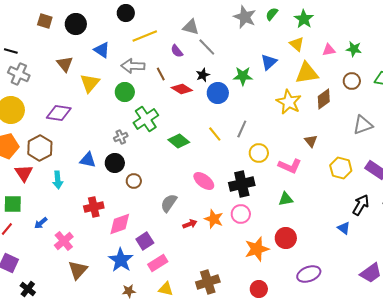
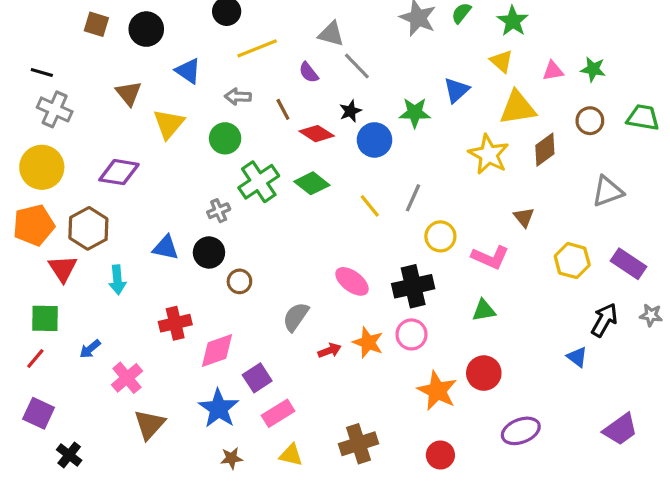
gray arrow: (133, 66) -> (238, 97), size x0.7
green diamond: (179, 141) -> (312, 183), moved
orange star: (257, 249) -> (437, 391), turned -30

